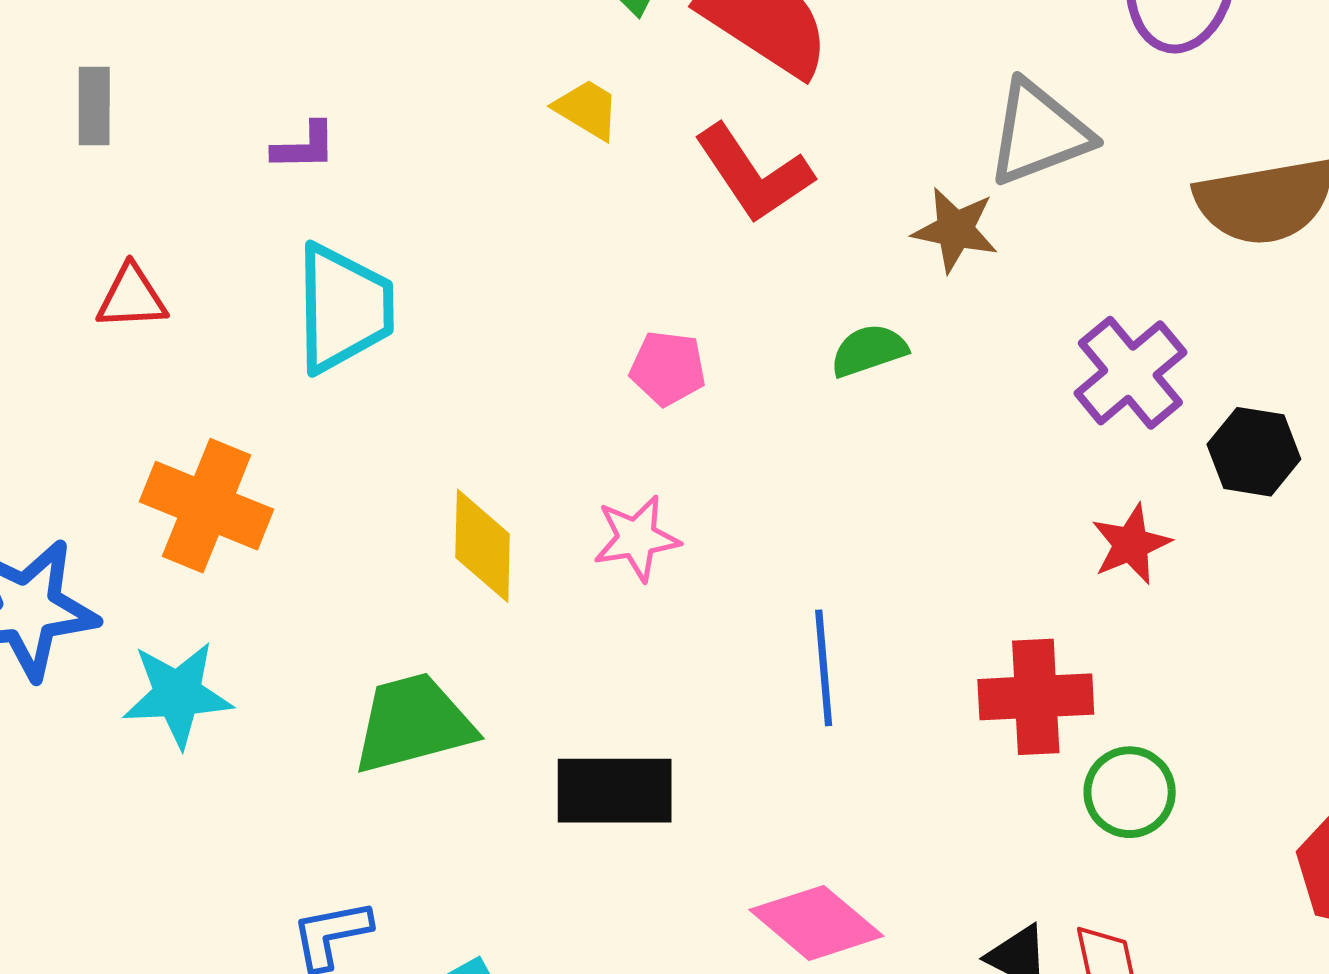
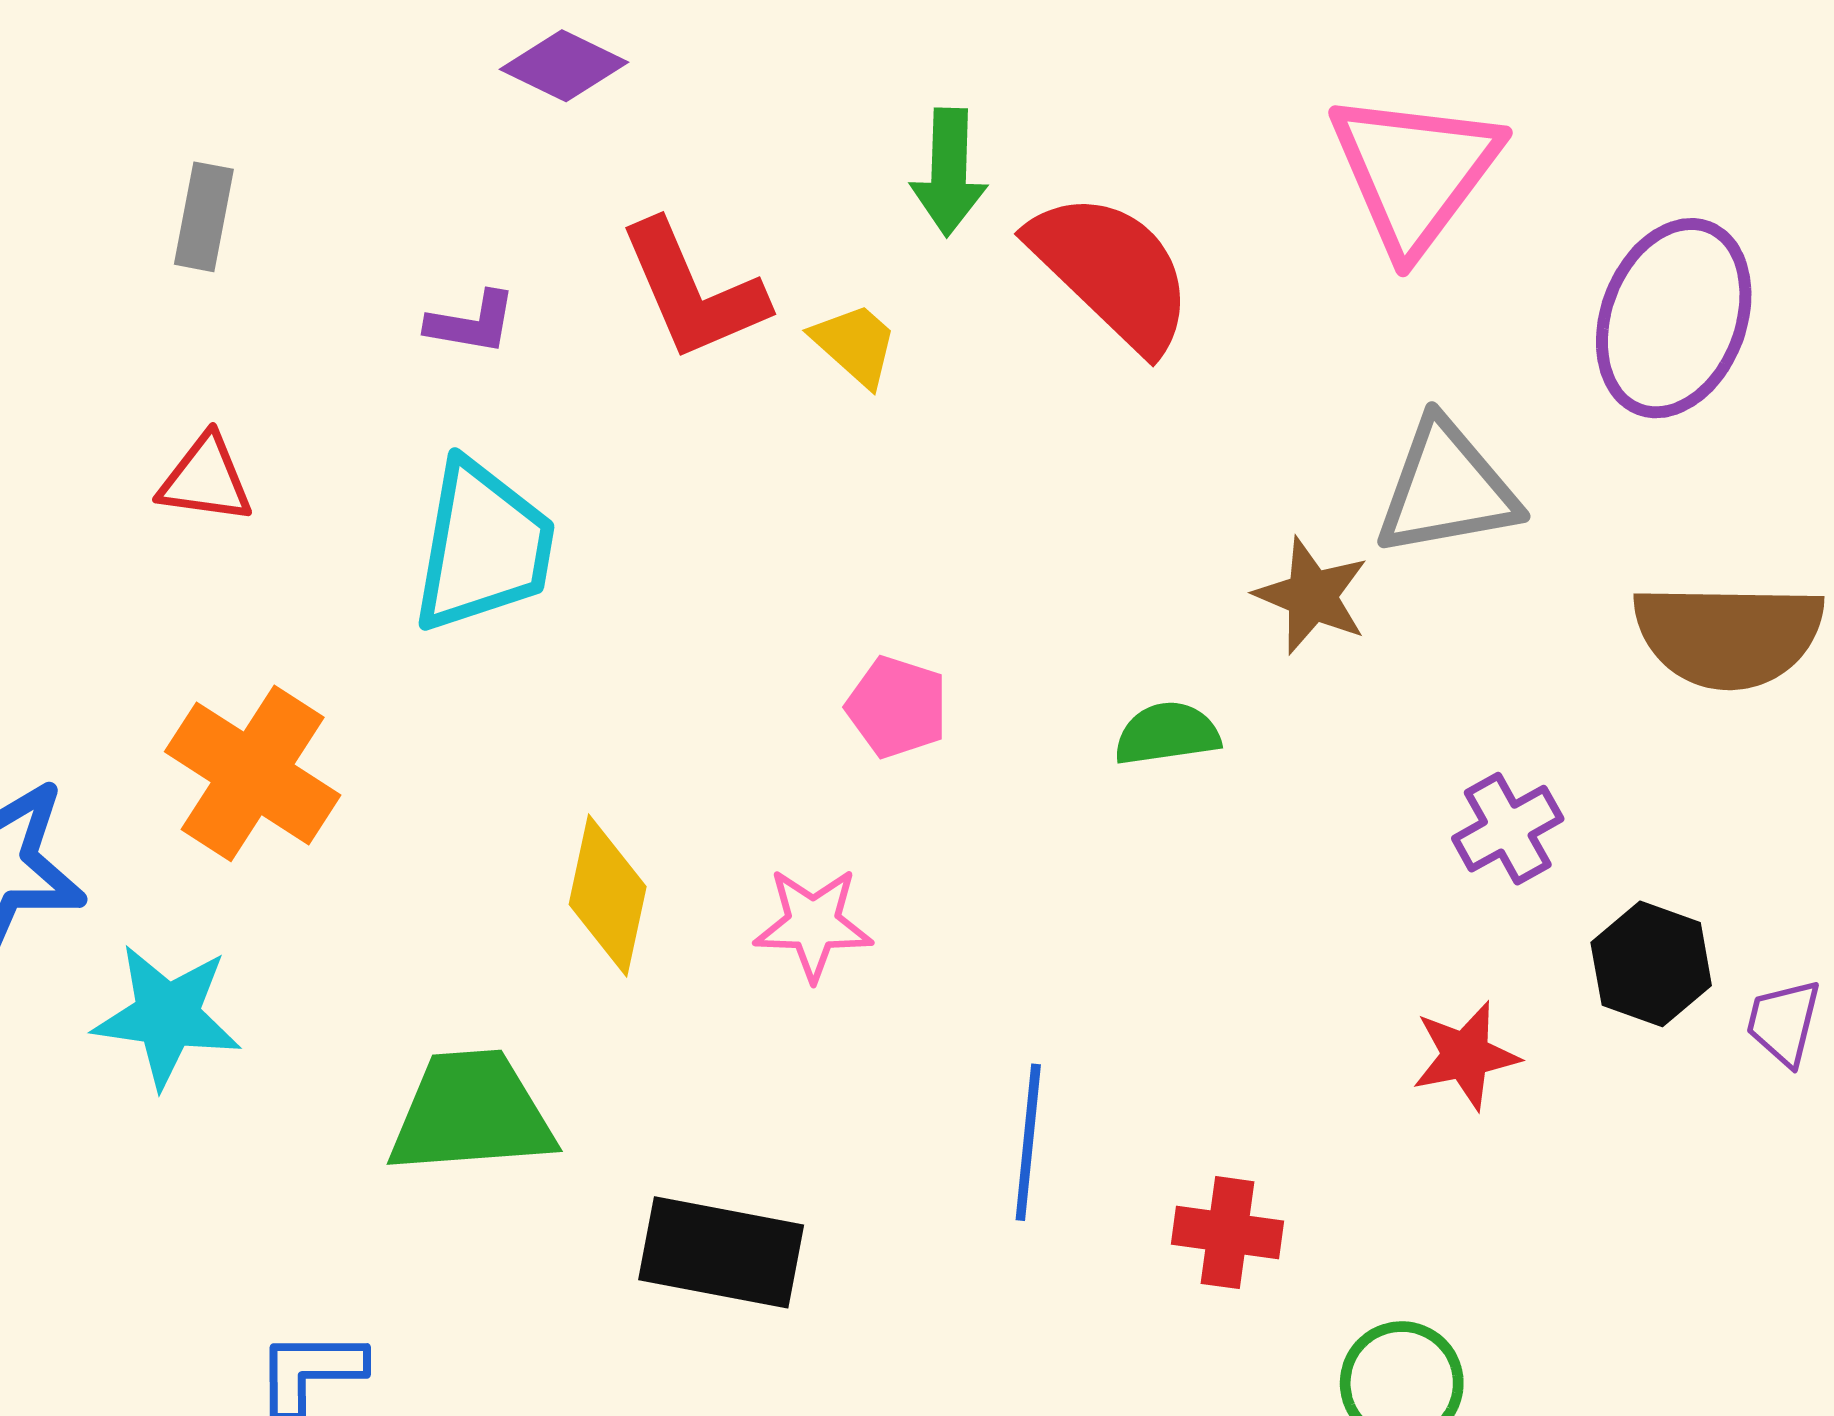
red L-shape: (754, 174) -> (693, 291), moved
purple cross: (1130, 373) -> (1508, 829), size x0.7
red cross: (1036, 697) -> (1227, 1233), moved, size x0.7

